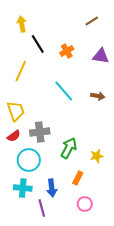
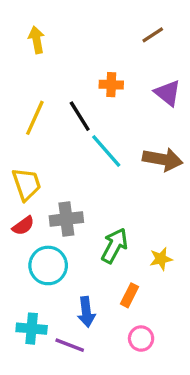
black line: (38, 44) -> (80, 116), moved
orange cross: (67, 51) -> (111, 85), turned 32
purple triangle: (101, 56) -> (168, 93), turned 30
brown arrow: (98, 96) -> (163, 159), size x1.6
cyan cross: (23, 188) -> (32, 329), moved
purple line: (42, 208) -> (70, 345), turned -54

